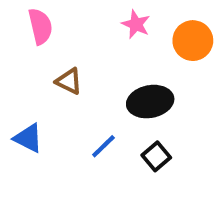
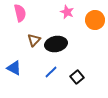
brown triangle: (69, 81) -> (34, 40), turned 48
black ellipse: (150, 102) -> (56, 44), moved

